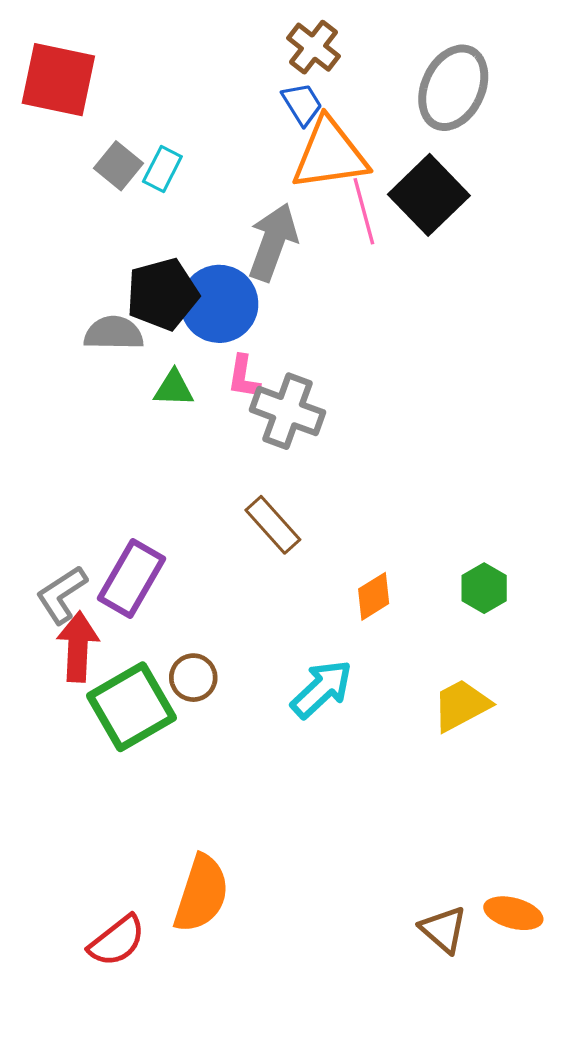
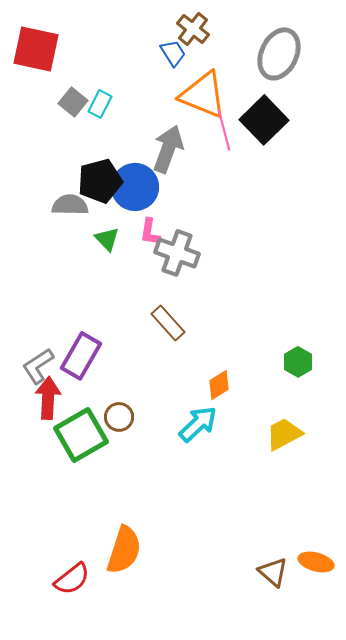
blue trapezoid: (302, 104) -> (173, 53), moved
orange triangle: (330, 154) -> (203, 95), turned 30
green triangle: (174, 388) -> (107, 239), turned 44
orange diamond: (374, 596) -> (219, 385), moved

